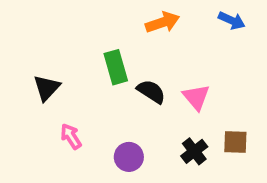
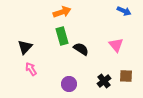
orange arrow: (162, 22) -> (62, 12), moved
pink triangle: (196, 97) -> (116, 45), moved
pink arrow: (71, 136) -> (31, 69), moved

